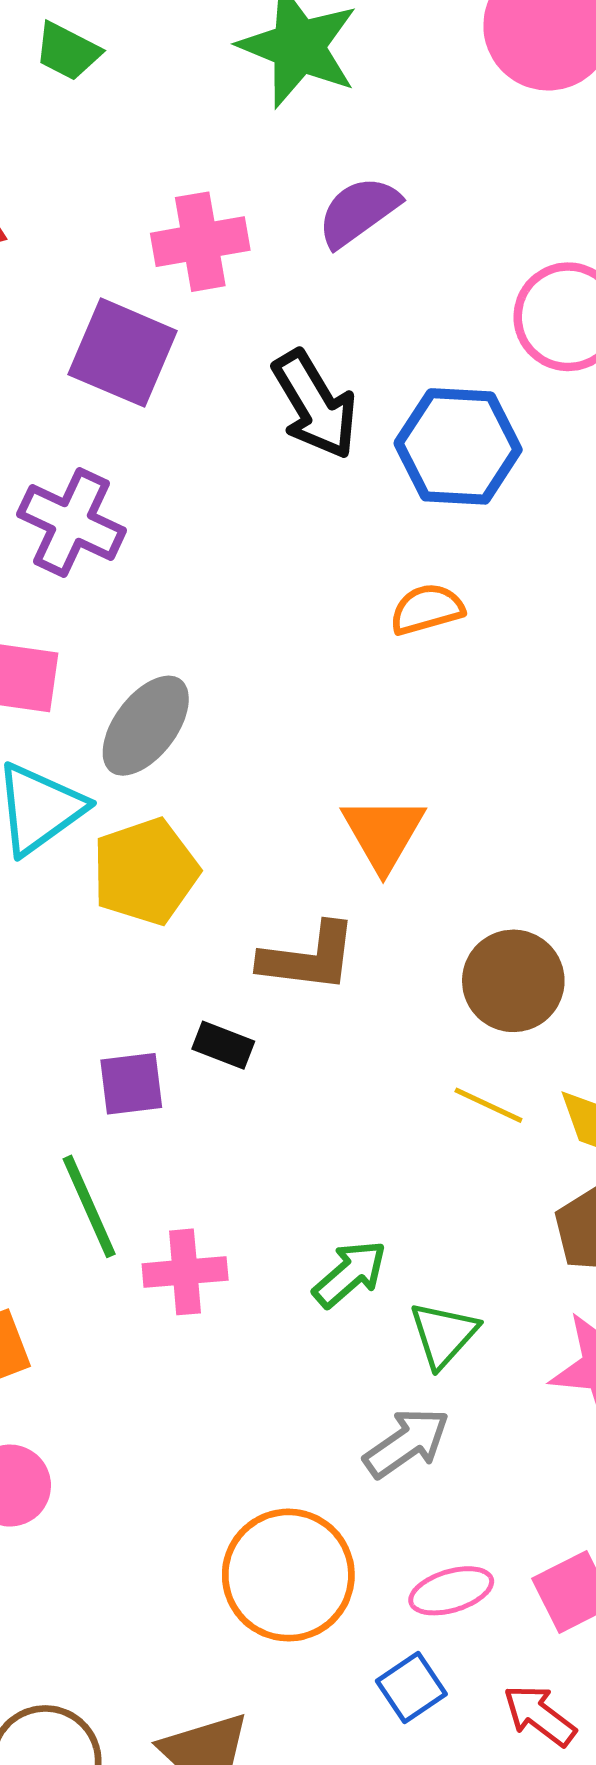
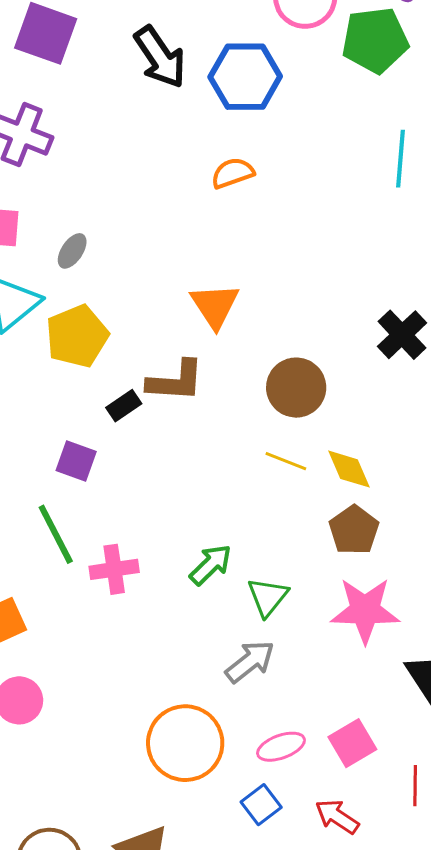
gray ellipse: (146, 726) -> (72, 251), size x0.6
black rectangle: (223, 1045) -> (124, 406), moved, turned -52
purple square: (131, 1084) -> (76, 461), turned 30

